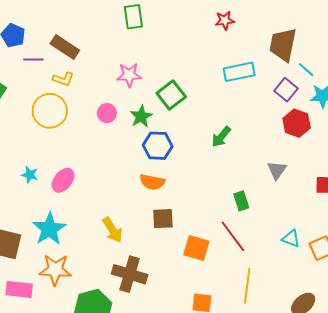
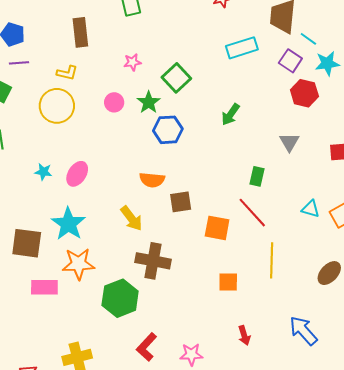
brown rectangle: (65, 47) -> (80, 32), moved, turned 56
purple line: (33, 59) -> (19, 63), moved
pink star: (129, 75) -> (132, 62), size x0.7
orange semicircle: (152, 182) -> (152, 180), moved
green rectangle: (241, 201) -> (257, 176), turned 36

